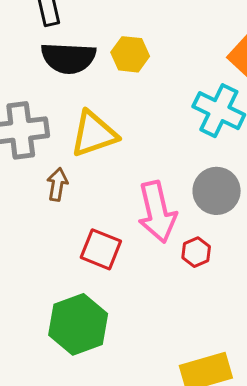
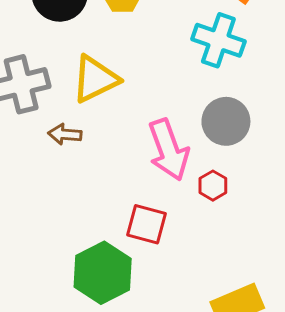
brown arrow: (57, 184) -> (65, 134), turned -88
red square: (101, 249) -> (146, 224), moved

